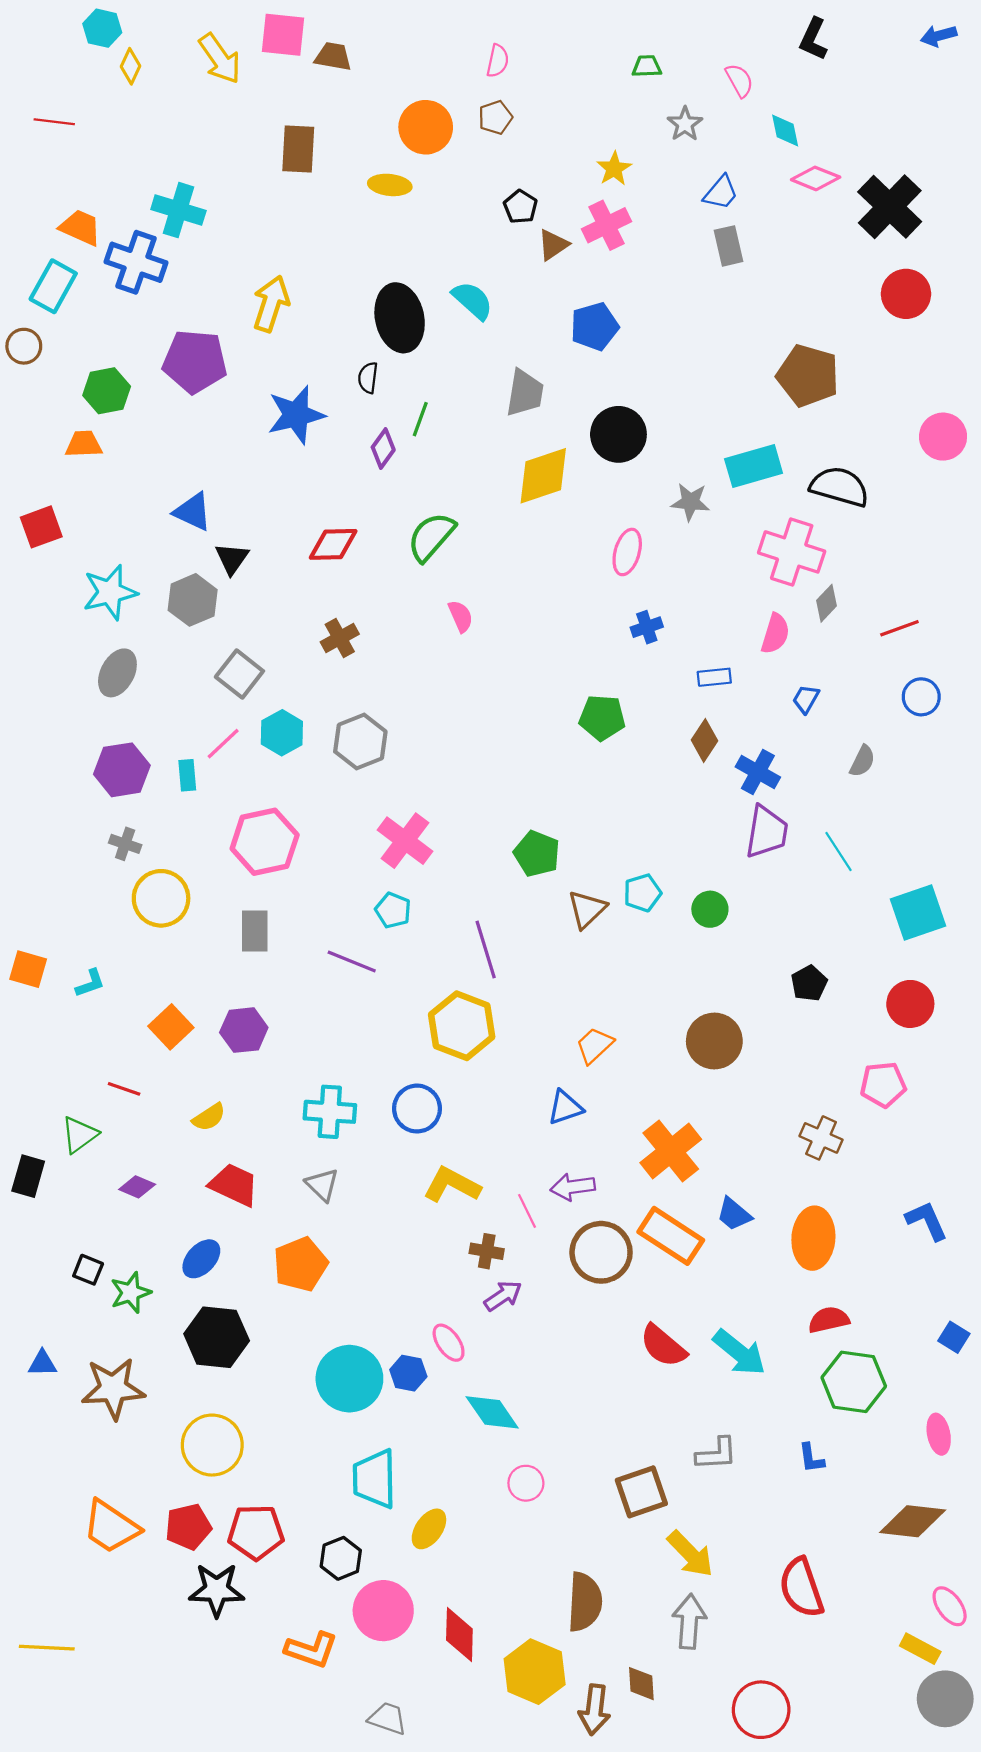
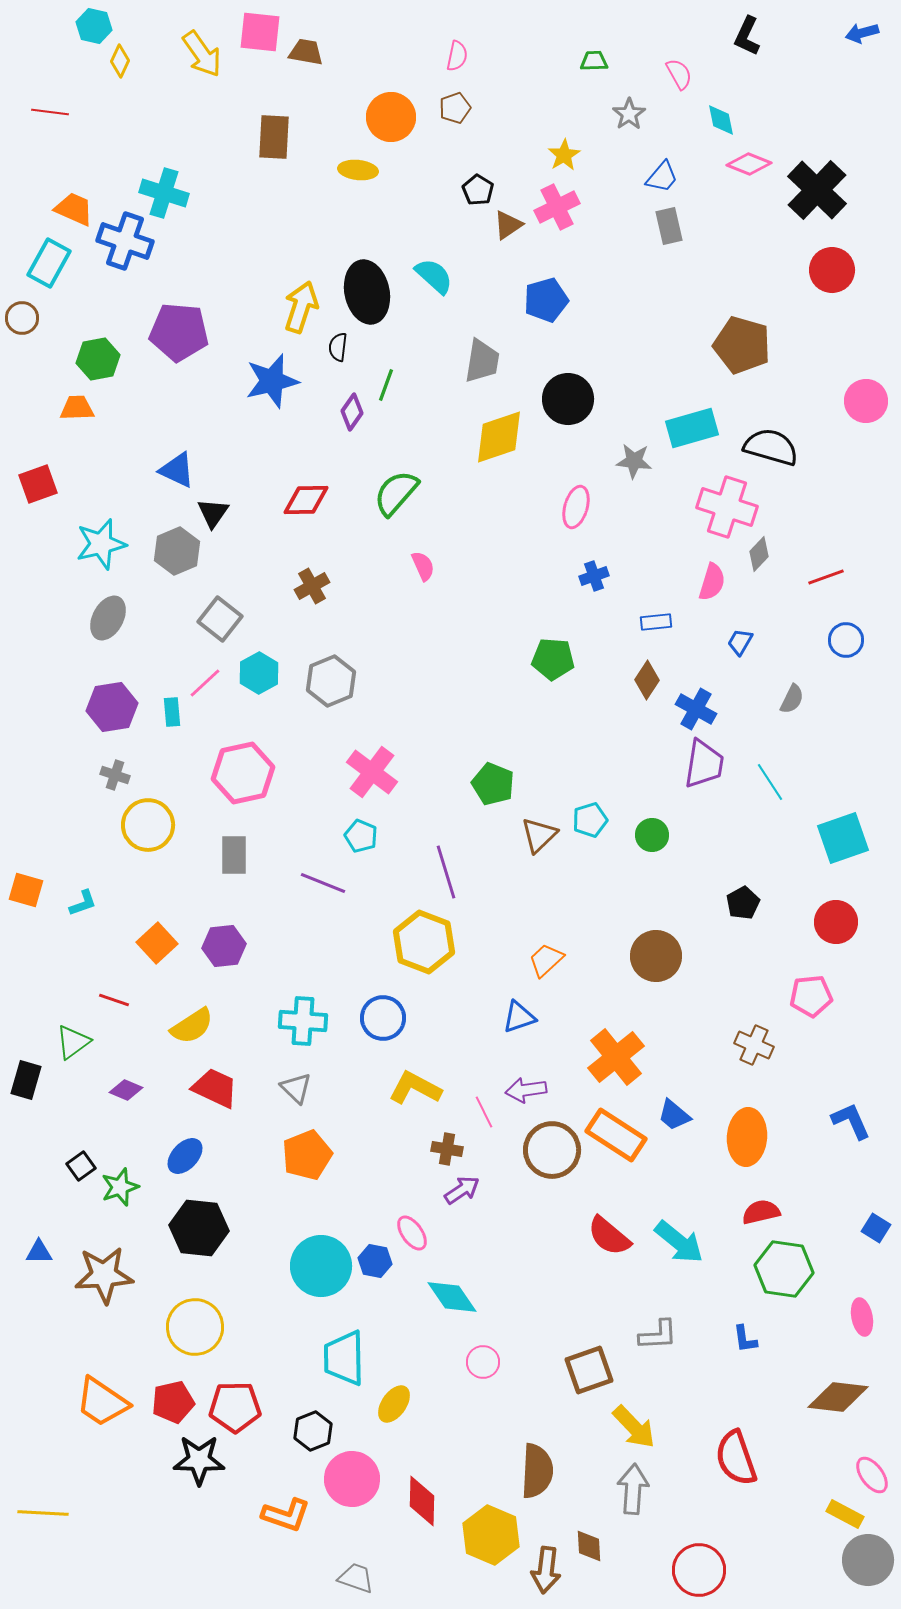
yellow arrow: (271, 304) -> (301, 307), moved
yellow semicircle: (209, 1117) -> (192, 1026), size x1.4
orange pentagon: (300, 1264) -> (307, 1155), moved
black square: (88, 1270) -> (81, 1166), turned 32

